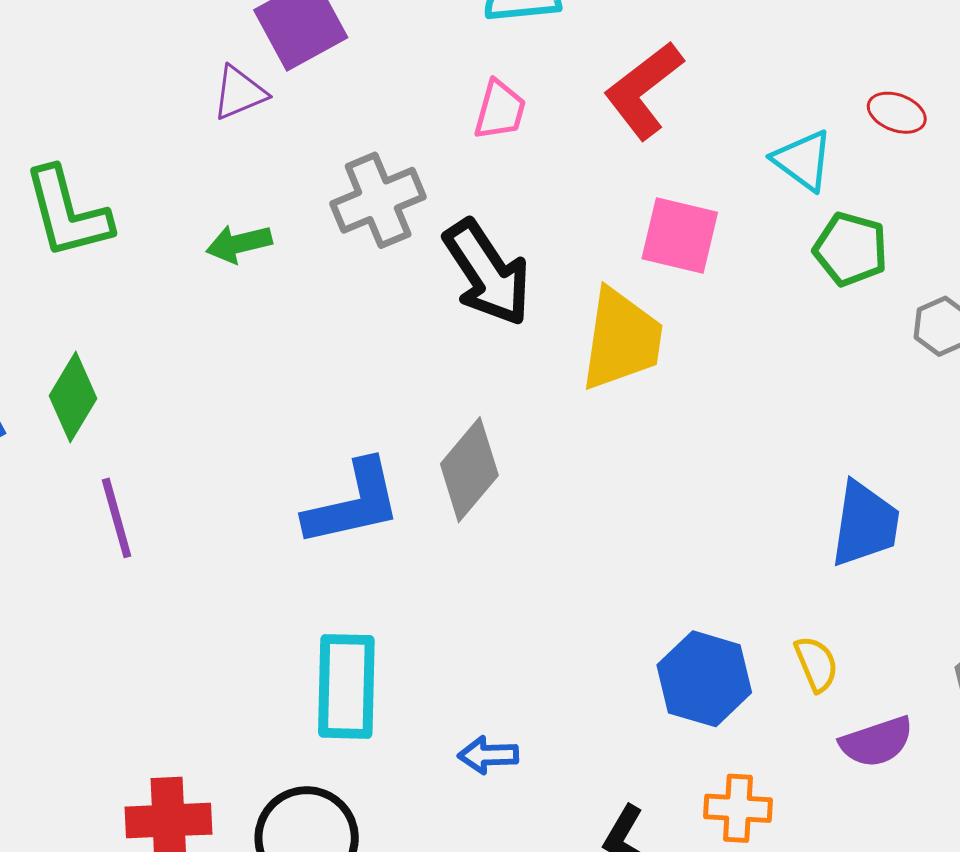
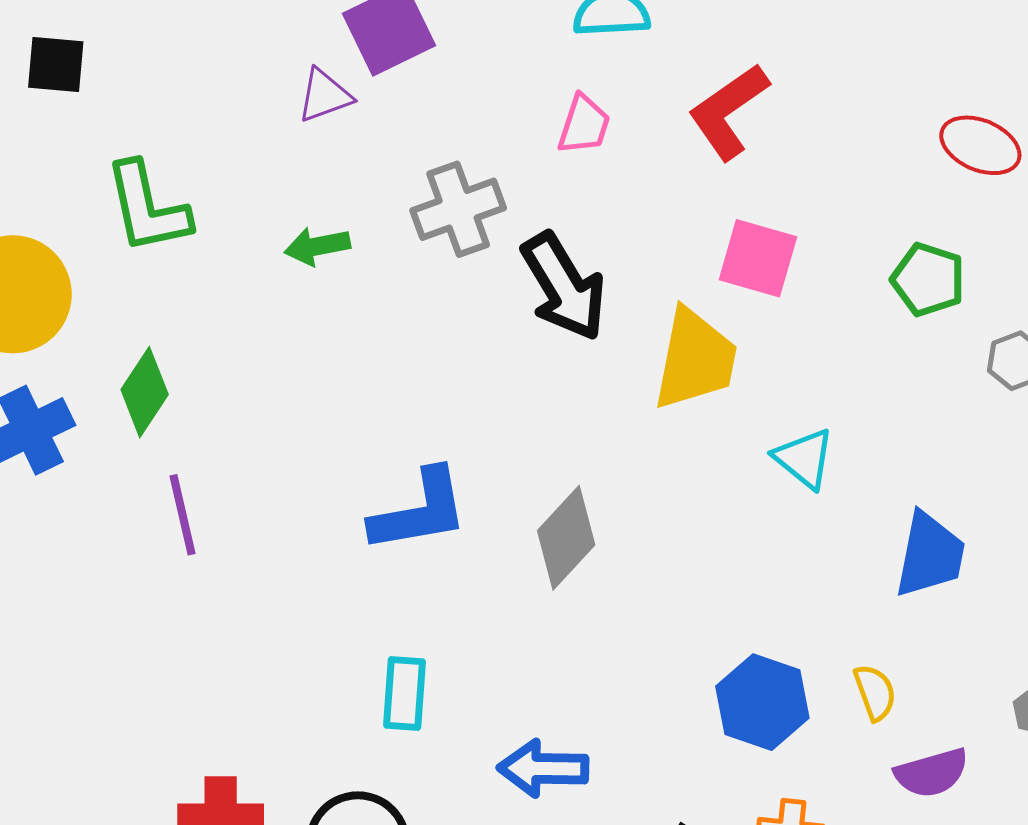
red ellipse: (897, 113) -> (980, 145), size x1.4
cyan triangle: (803, 160) -> (804, 458), moved
gray diamond: (469, 470) -> (566, 538), moved
cyan rectangle: (346, 686) -> (404, 694), size x0.7
blue arrow: (488, 755) -> (543, 768), size x1.5

